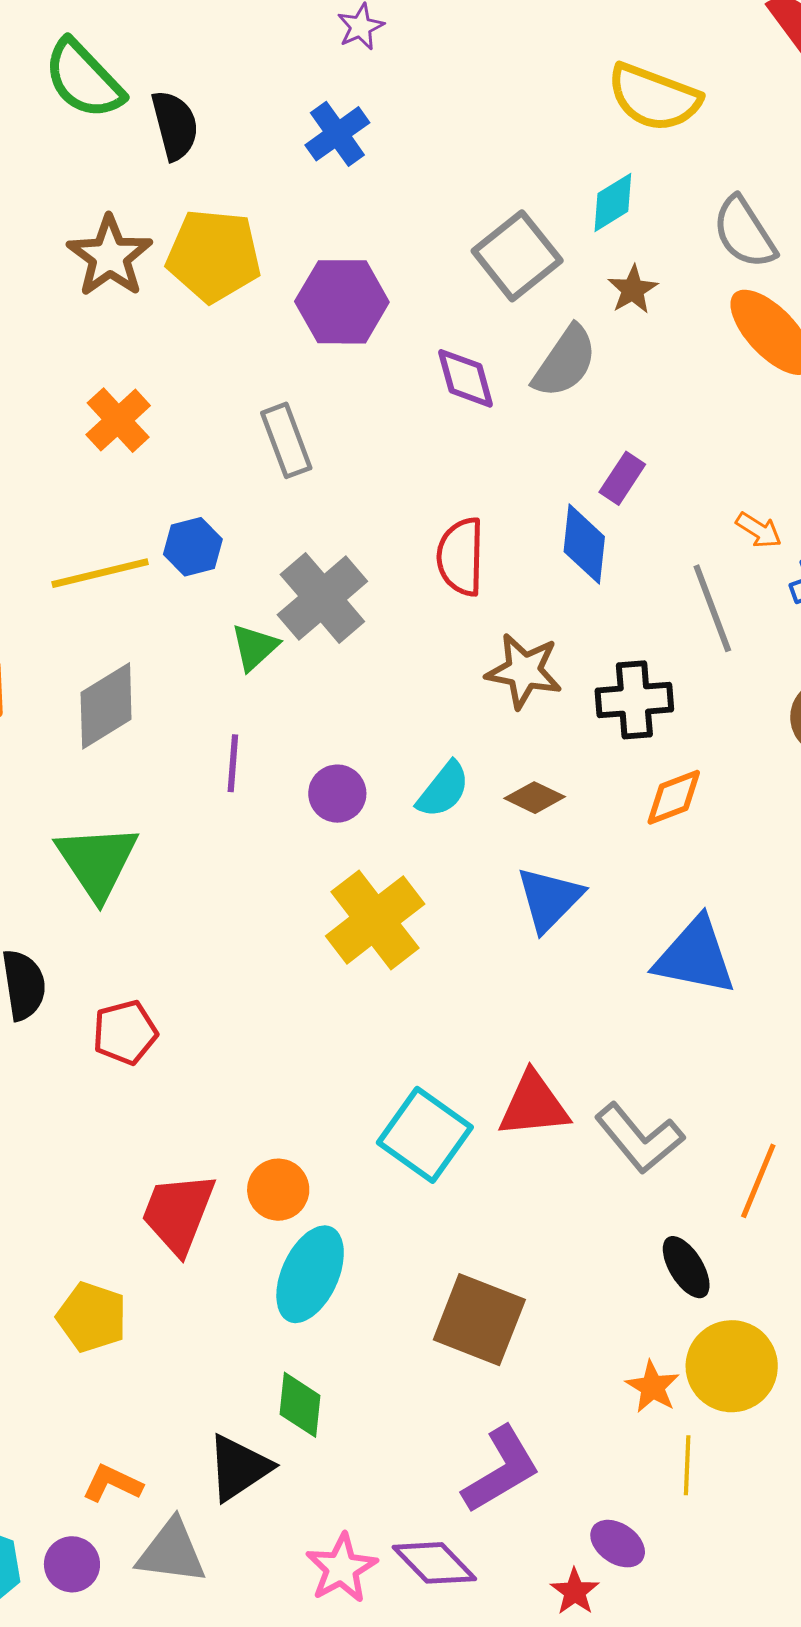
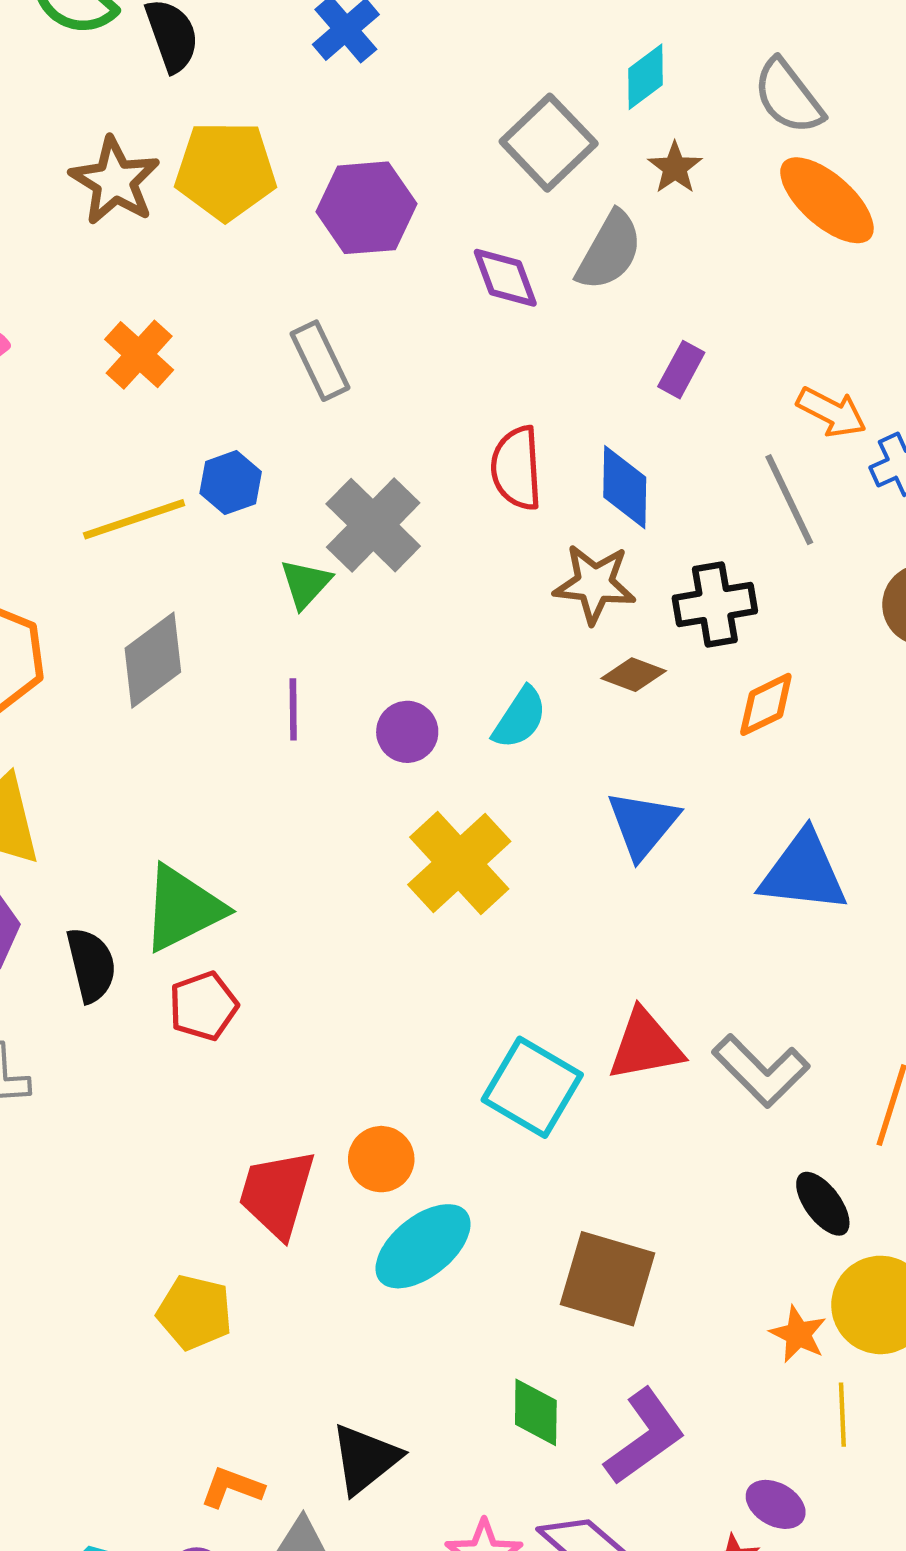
orange arrow: (759, 530) -> (832, 412), size x1.4
blue diamond: (584, 544) -> (625, 487), moved
brown diamond: (535, 798) -> (634, 675), moved
green triangle: (97, 861) -> (183, 908), moved, turned 42
cyan ellipse: (310, 1274) -> (423, 1246), turned 32
green diamond: (300, 1405) -> (536, 1412), moved

